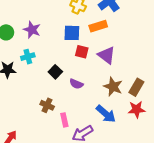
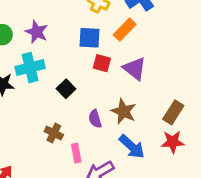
orange rectangle: (98, 26) -> (125, 30), turned -30
cyan cross: (28, 57) -> (30, 68), size x1.5
purple semicircle: (76, 84) -> (95, 119), moved, turned 48
brown star: (113, 87) -> (124, 111), moved

